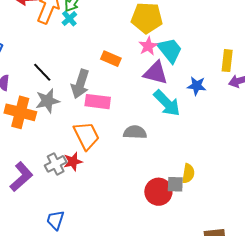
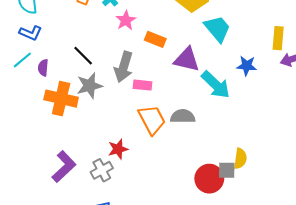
pink star: (148, 46) -> (126, 20), moved
purple triangle: (156, 73) -> (187, 59), moved
pink rectangle: (98, 102) -> (143, 85), size x0.7
orange trapezoid: (86, 136) -> (152, 120), moved
gray cross: (56, 164) -> (102, 170), moved

